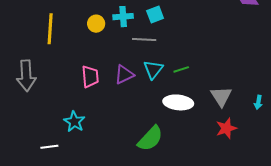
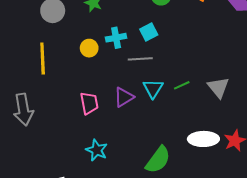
gray triangle: (221, 96) -> (218, 87), moved
white ellipse: (178, 102) -> (203, 139), moved
cyan star: (74, 122) -> (97, 150), moved

